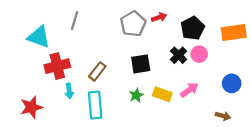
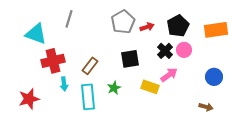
red arrow: (159, 17) -> (147, 27), moved
pink arrow: (189, 90) -> (169, 75), moved
green star: (136, 95) -> (114, 88), moved

